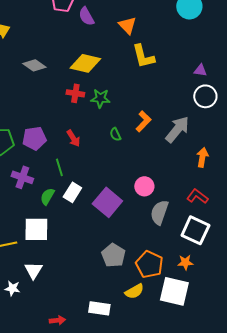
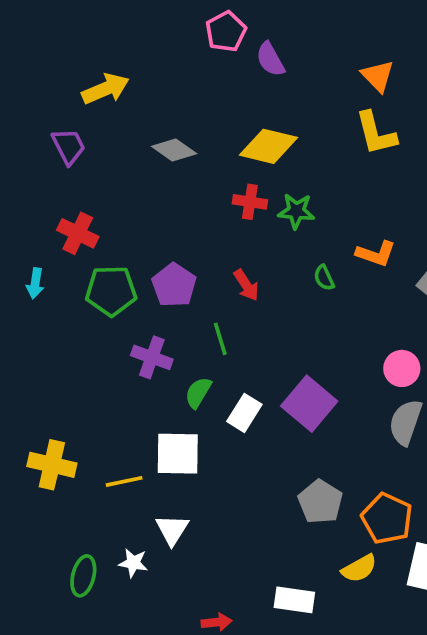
orange triangle: (127, 25) -> (378, 76), moved
orange L-shape: (143, 121) -> (376, 254), turned 65
purple pentagon: (34, 138) -> (174, 285), turned -30
pink circle: (144, 186) -> (402, 368), moved
white rectangle: (72, 192) -> (244, 413), moved

